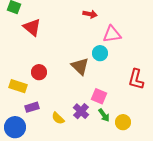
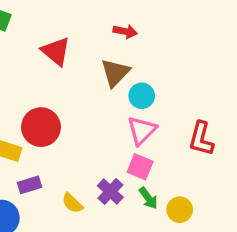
red triangle: (32, 27) -> (56, 51), moved
pink triangle: (112, 34) -> (142, 130), moved, turned -36
brown triangle: (80, 66) -> (115, 73), moved, turned 30
red circle: (39, 72) -> (41, 127), size x1.5

